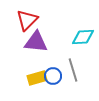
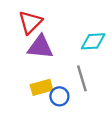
blue circle: (53, 76) -> (59, 96), moved

